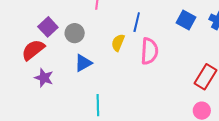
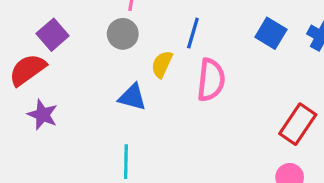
gray circle: (75, 33) -> (123, 34), moved
blue triangle: (83, 63) -> (132, 97), moved, turned 42

